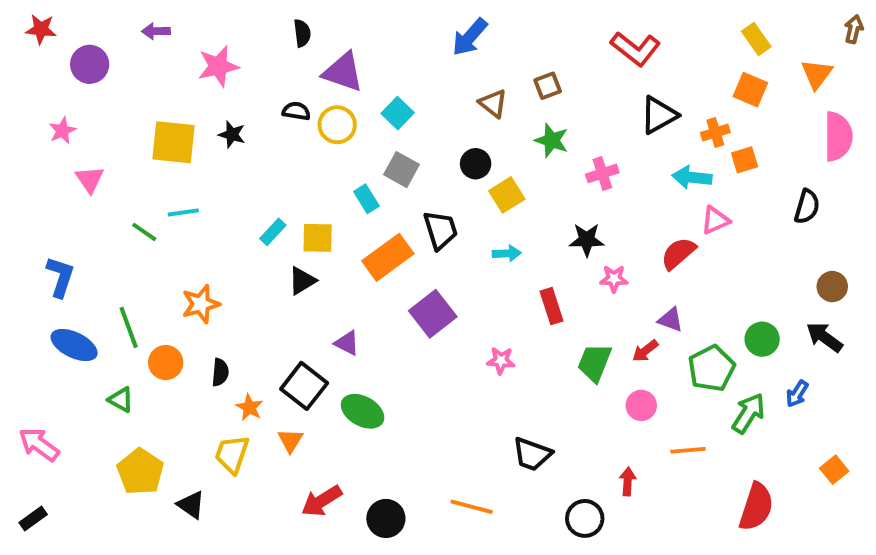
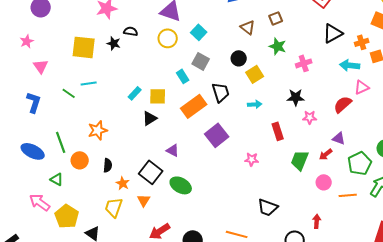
black semicircle: (296, 111) -> (131, 31), moved
blue L-shape: (60, 277) -> (34, 102), moved
pink arrow: (39, 444) -> (40, 202), moved
orange line: (688, 450) -> (348, 195), moved

